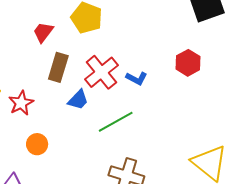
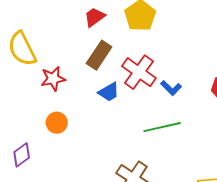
red cross: (101, 72) -> (139, 72), turned -32
green line: (116, 122) -> (162, 127), moved

